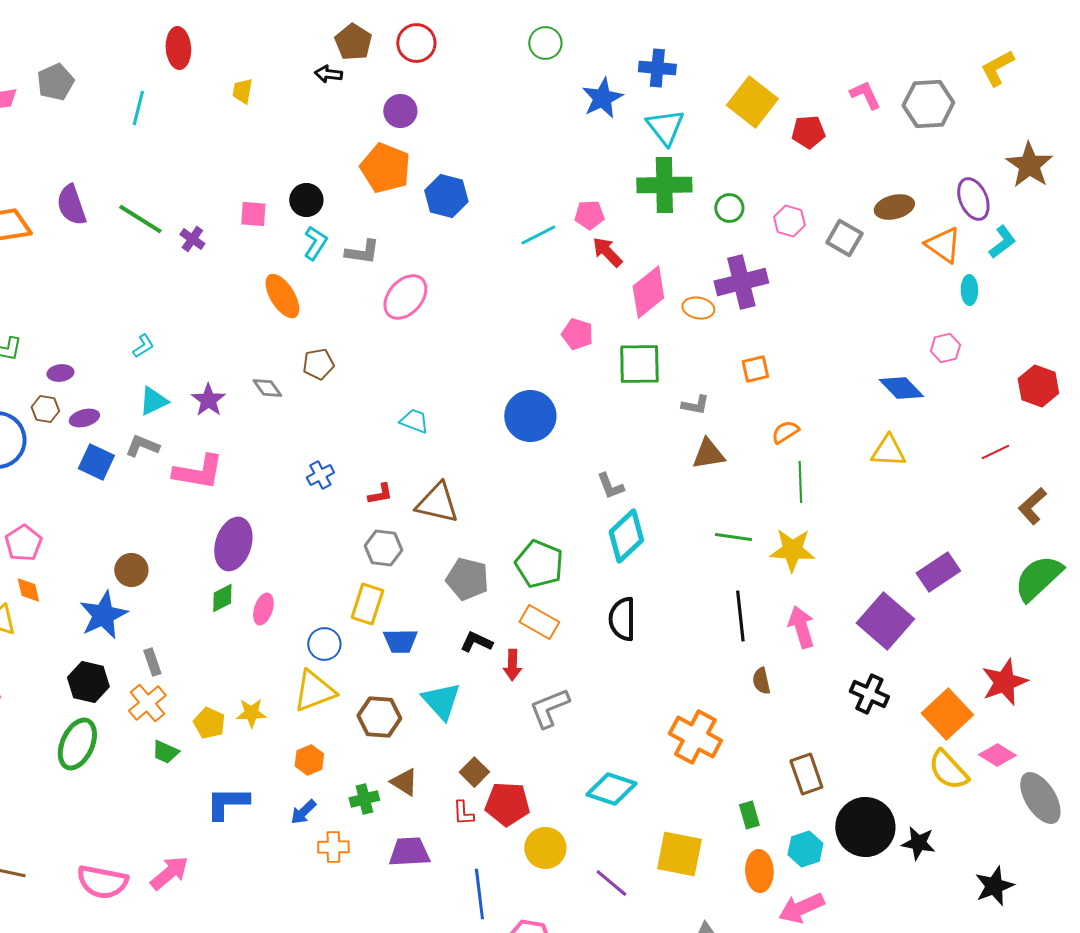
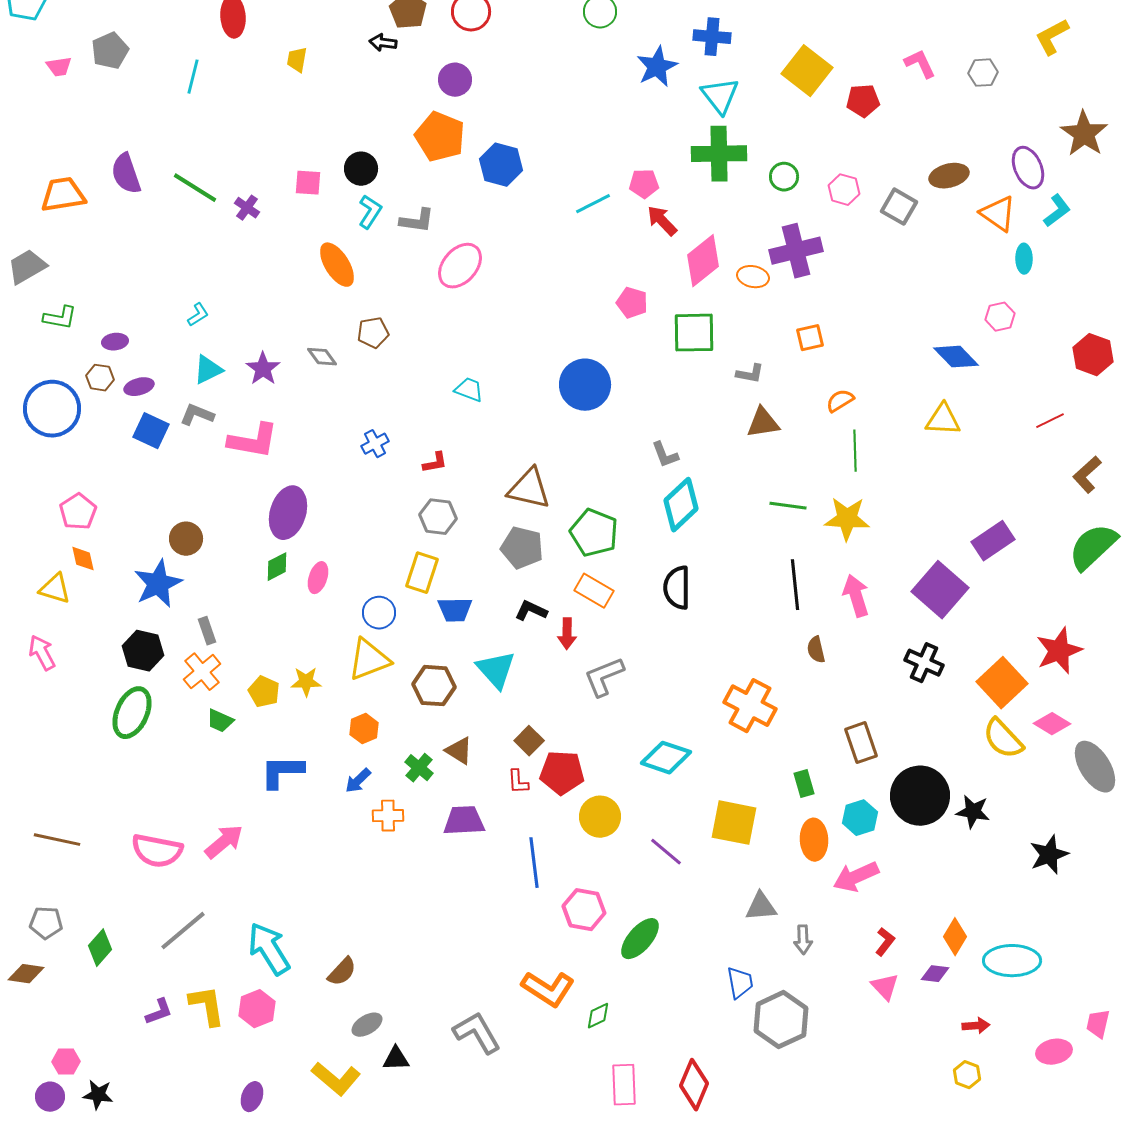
gray hexagon: (928, 104) -> (983, 73), size x0.6
brown triangle: (437, 503) -> (529, 489), moved
green cross: (364, 799) -> (419, 768), turned -36

